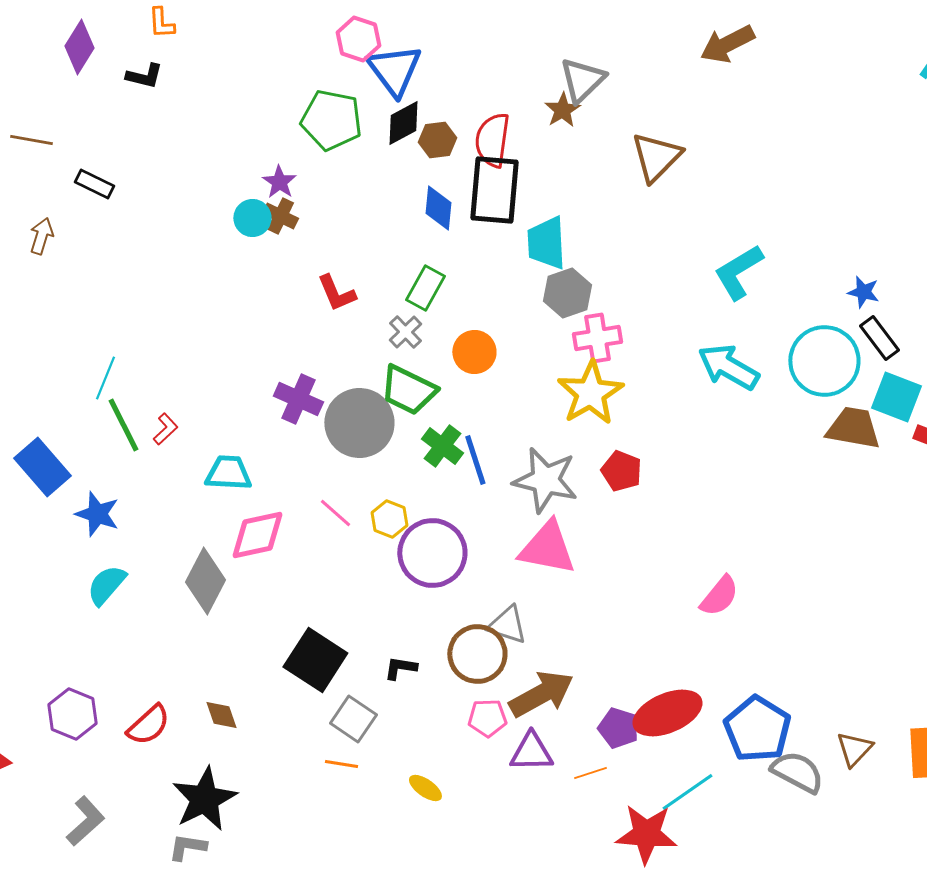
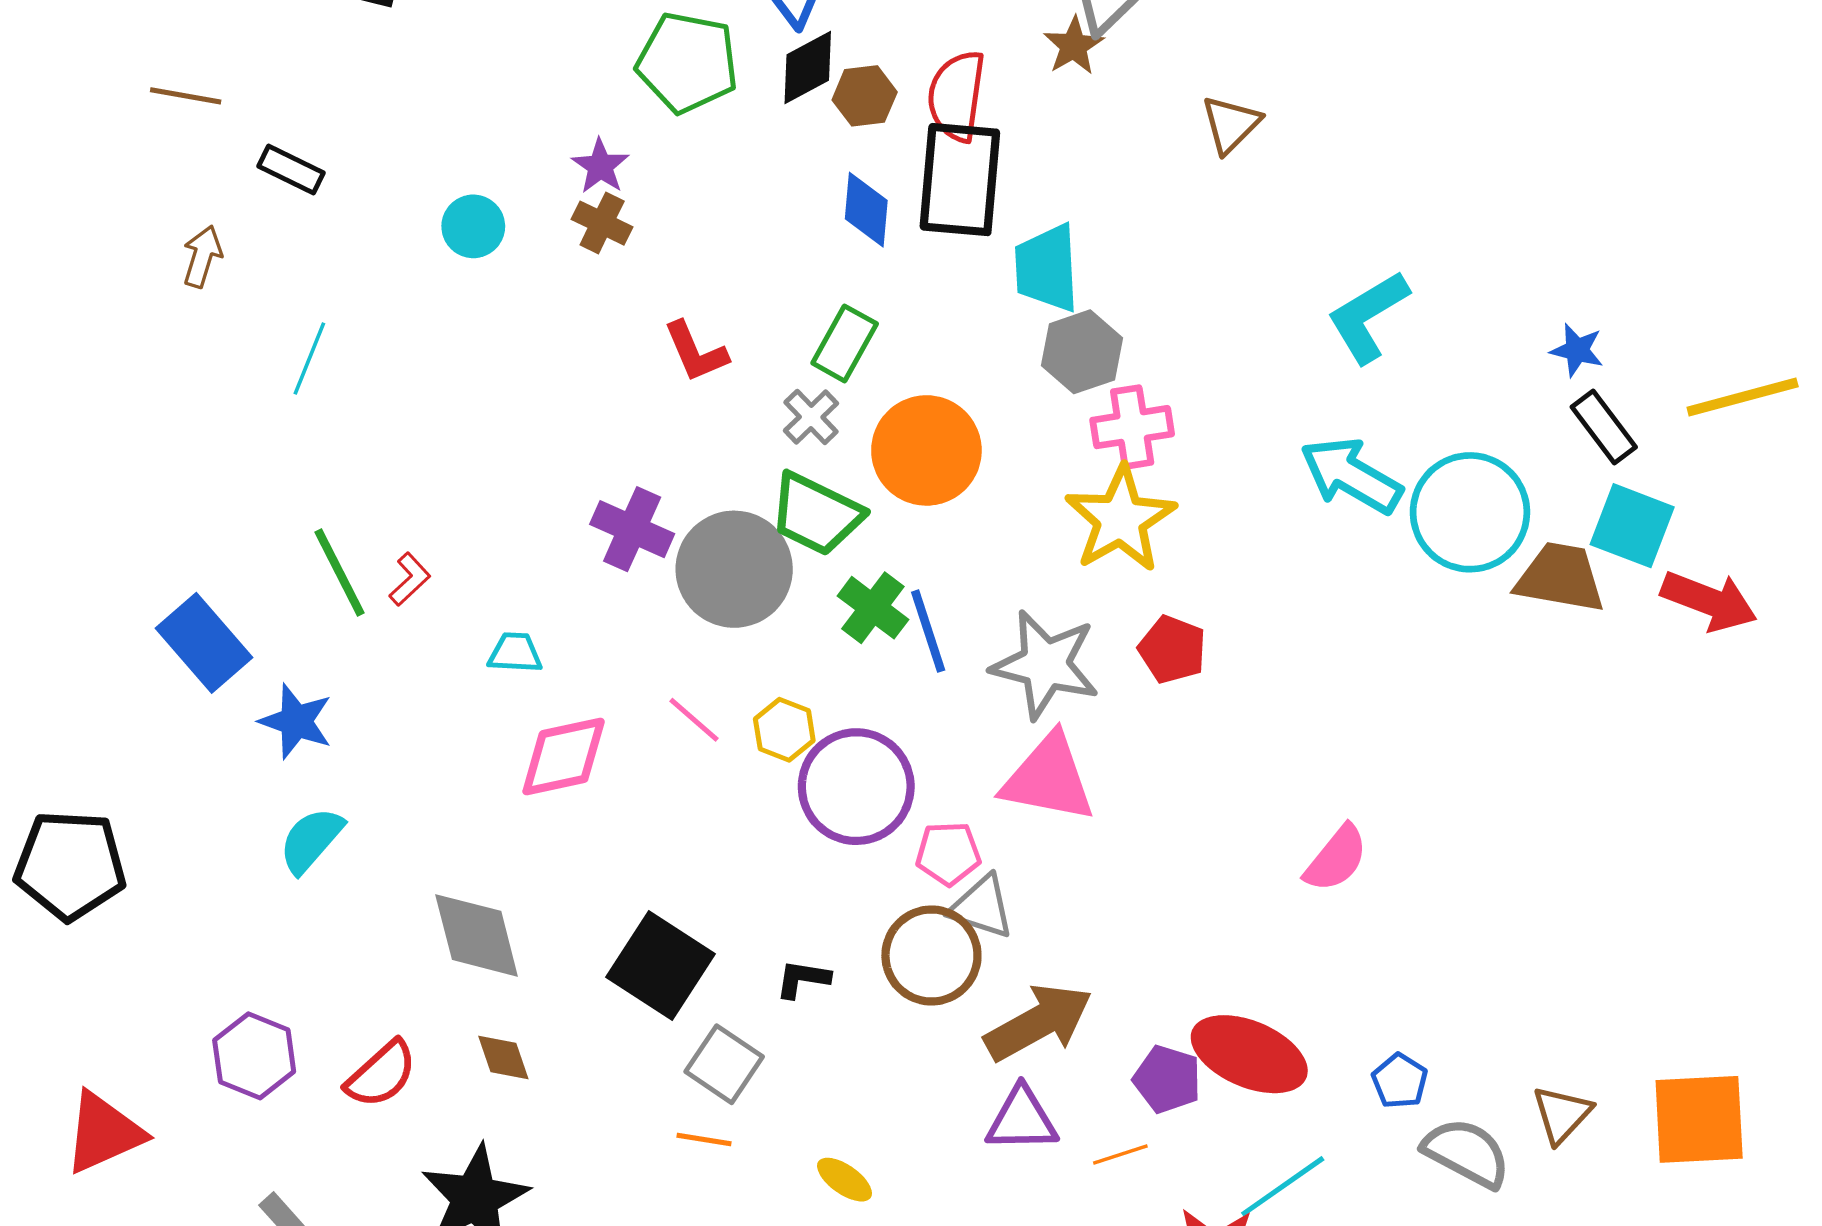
brown triangle: (656, 157) -> (1231, 124), size x0.7
cyan circle: (252, 218) -> (473, 226), moved
orange circle: (474, 352) -> (926, 450), size x1.5
cyan circle: (824, 361) -> (1470, 512), moved
cyan line: (105, 378) -> (309, 358), moved
cyan trapezoid: (228, 473) -> (515, 653), size x0.7
gray diamond: (205, 581) -> (477, 935), moved, turned -42
red ellipse: (667, 713) -> (1249, 1054), turned 46
pink pentagon: (487, 718) -> (948, 853), moved
blue pentagon: (757, 729) -> (1400, 1081), size x0.5

